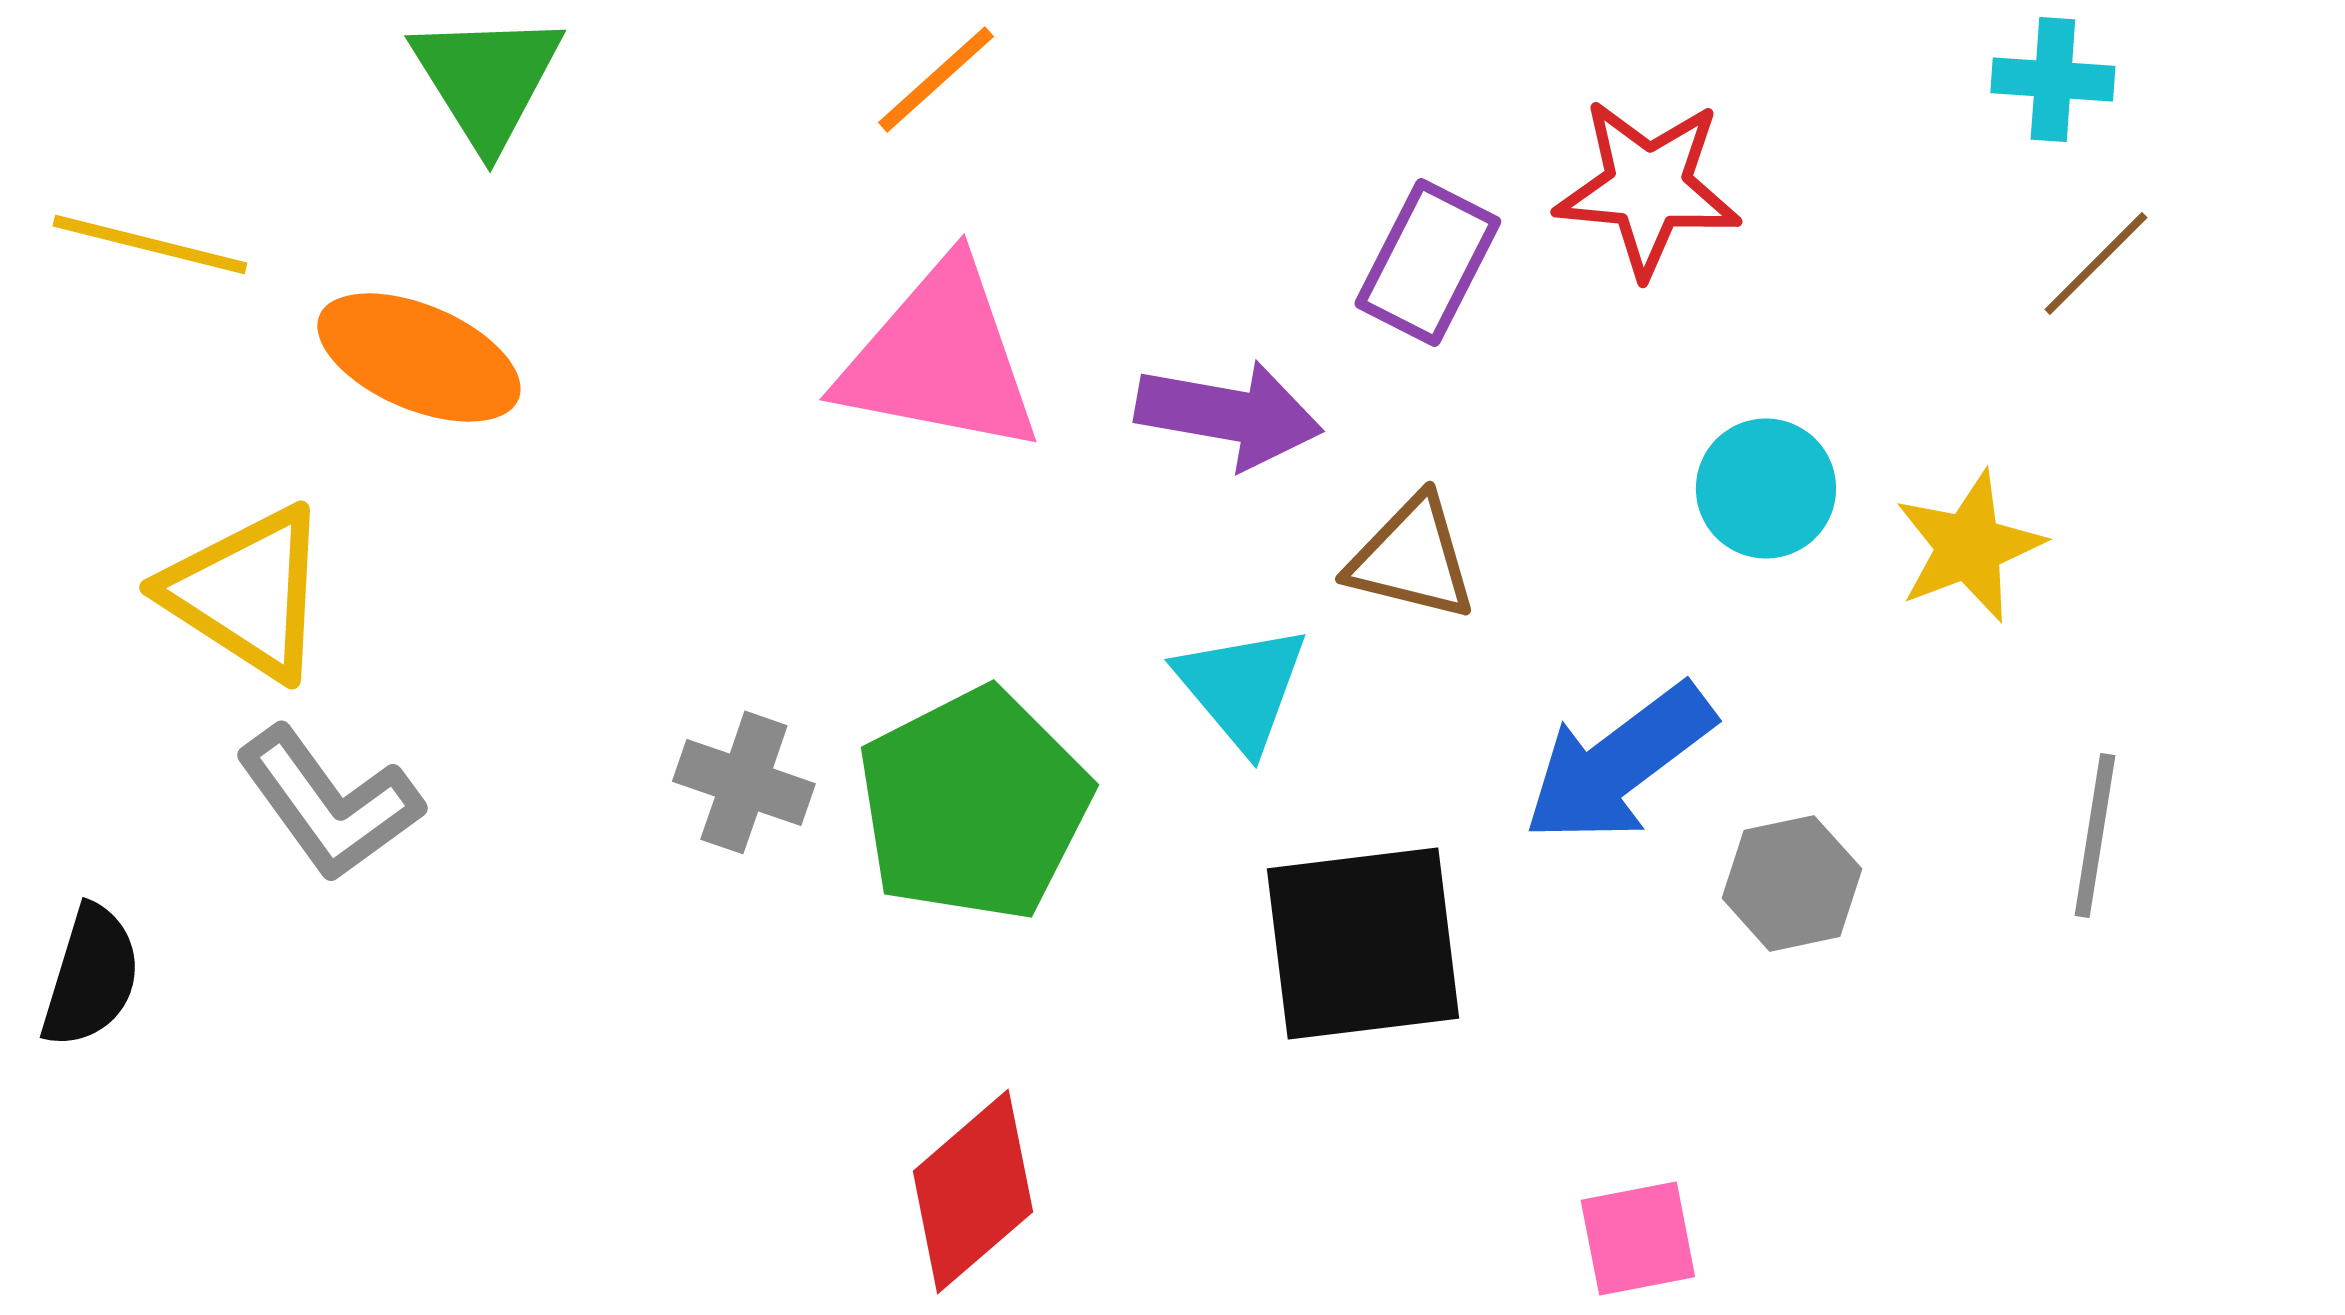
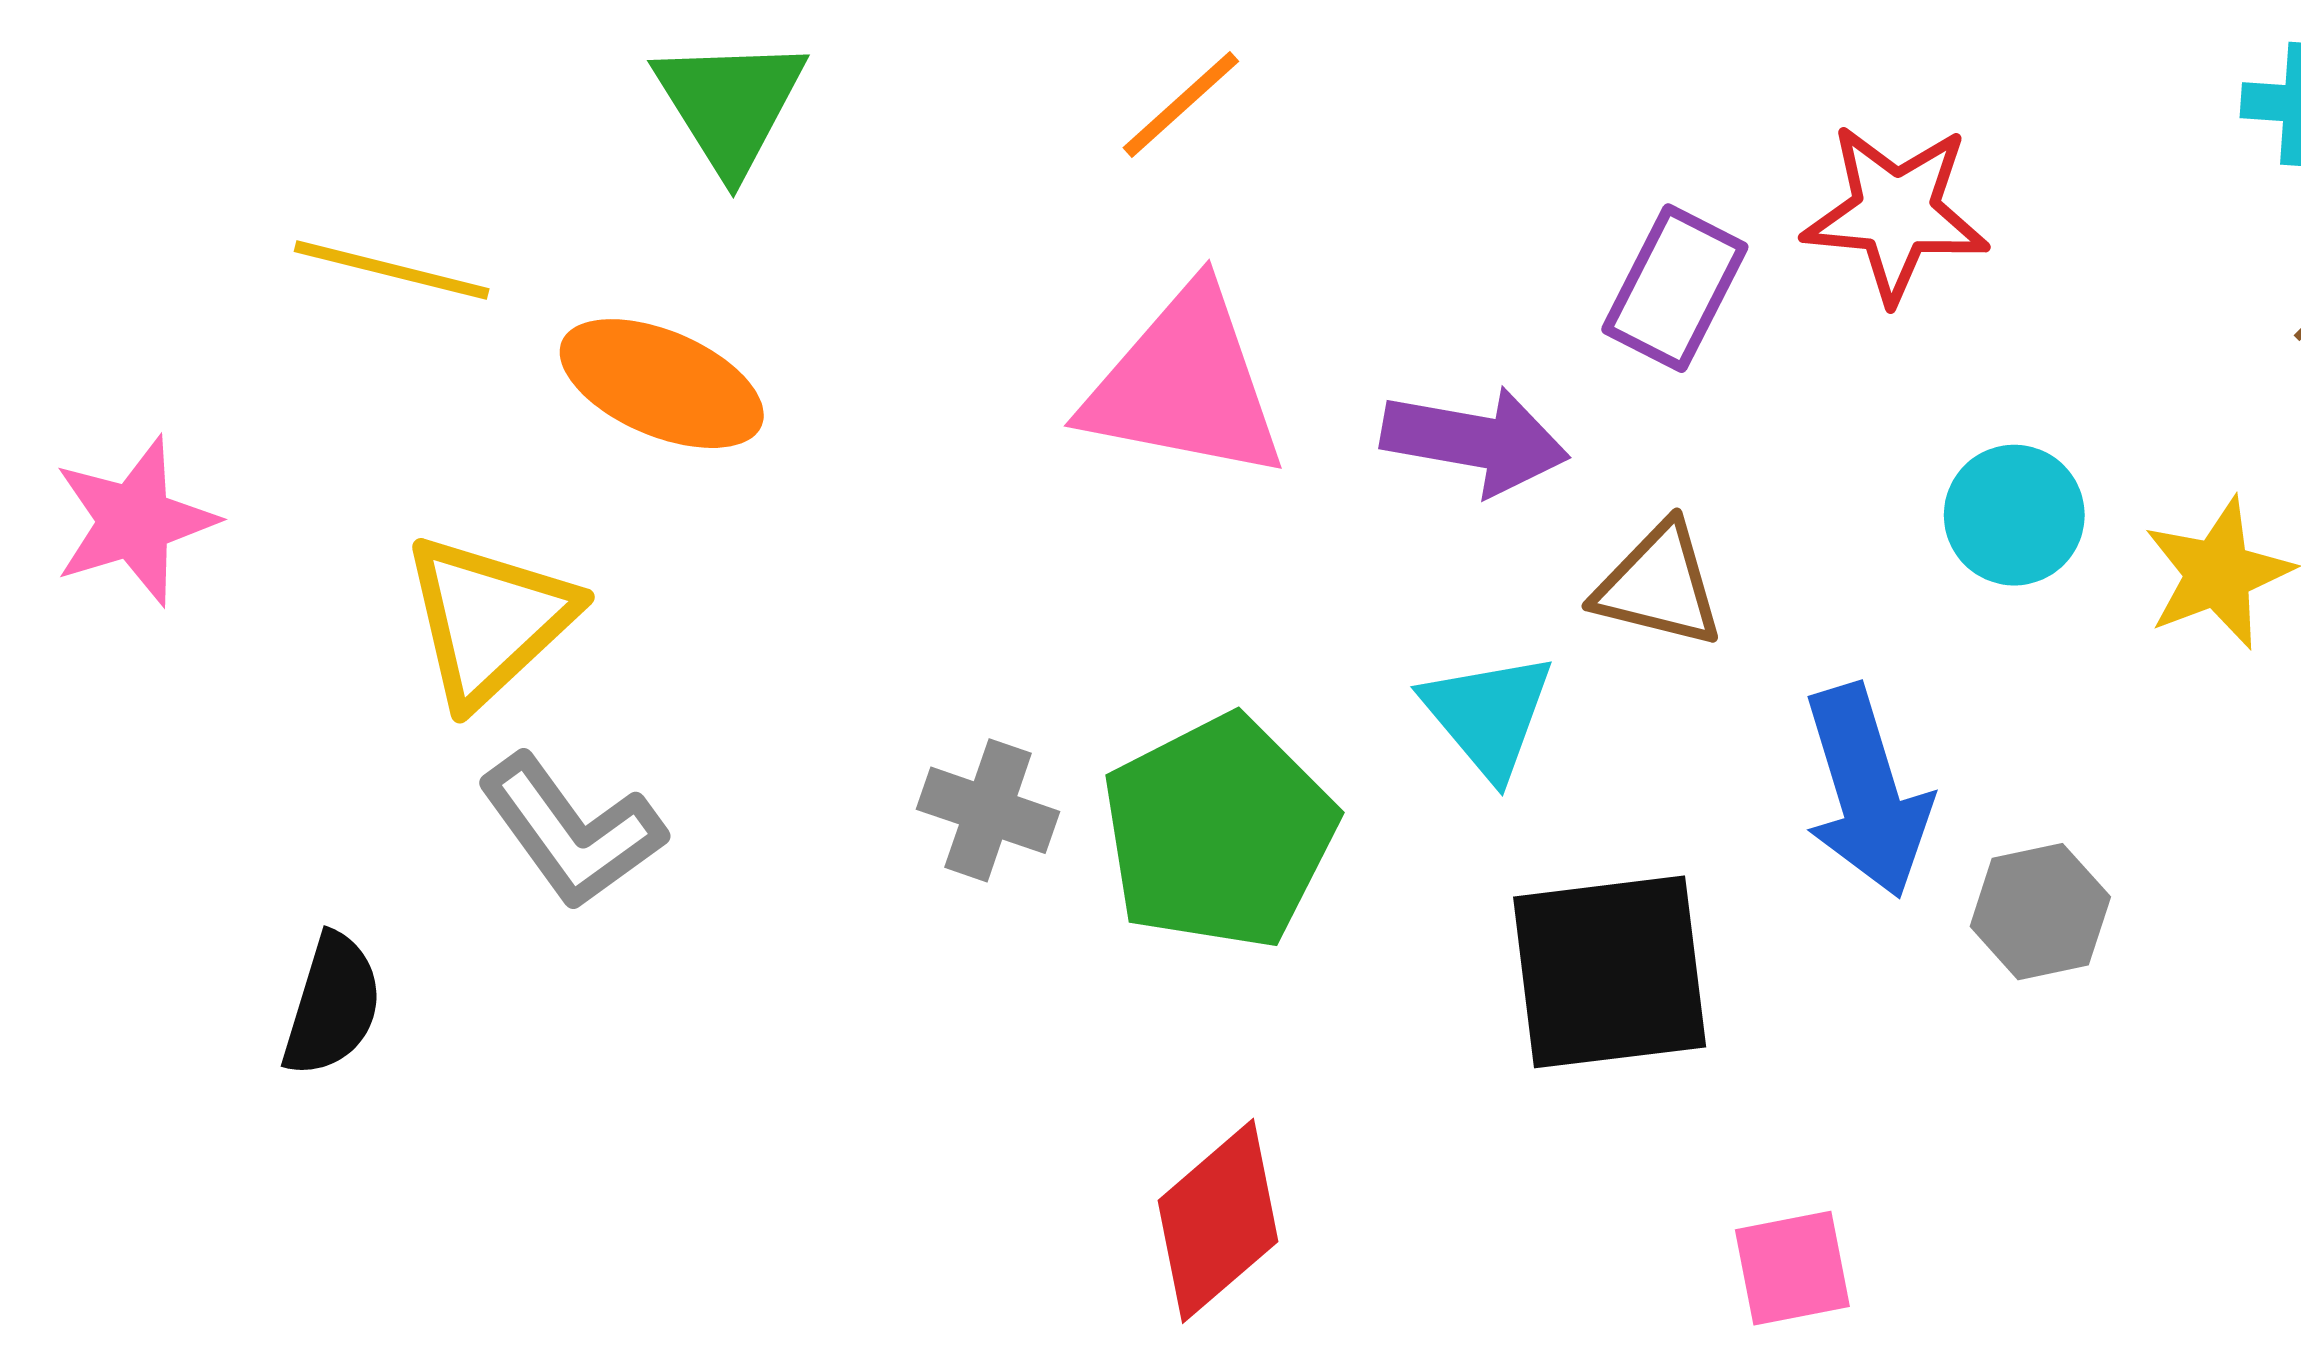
yellow triangle: (247, 592) -> (489, 620), turned 44
blue arrow: (1619, 763) -> (1867, 791), turned -70
pink square: (1638, 1238) -> (1792, 1268), moved

